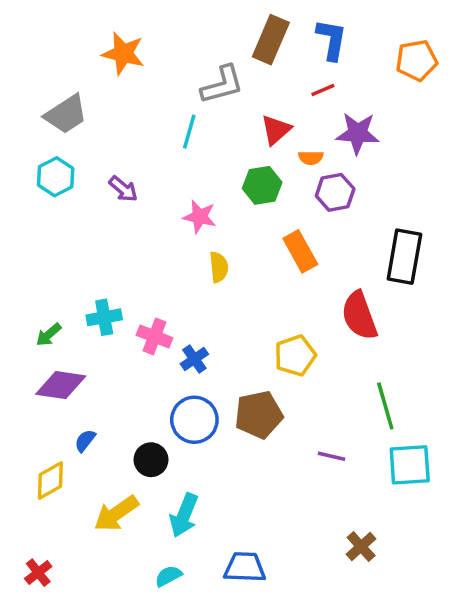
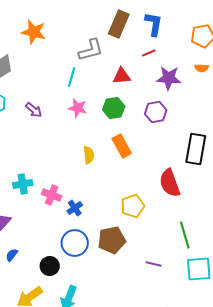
red triangle: (276, 130) -> (122, 76), turned 36
orange semicircle: (311, 158) -> (202, 68), moved
pink star: (200, 217) -> (78, 108), moved
orange rectangle: (300, 251) -> (122, 146), moved

